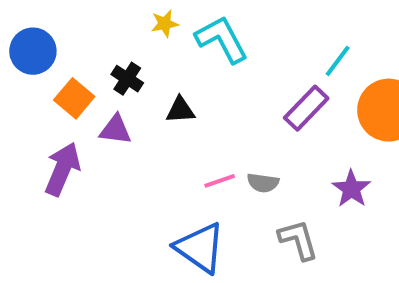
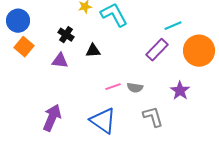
cyan line: (338, 61) -> (173, 26), turned 30
orange square: (74, 98) -> (24, 47), moved
purple arrow: (62, 169) -> (52, 118), moved

